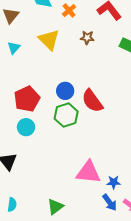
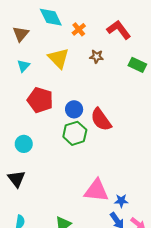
red pentagon: (27, 99) -> (40, 100), moved, turned -30
cyan circle: (26, 127) -> (24, 144), moved

